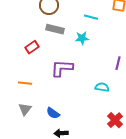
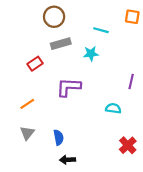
gray rectangle: (55, 29) -> (61, 44), turned -30
orange line: (25, 83) -> (27, 104), turned -40
blue semicircle: (53, 113) -> (59, 137), turned -136

